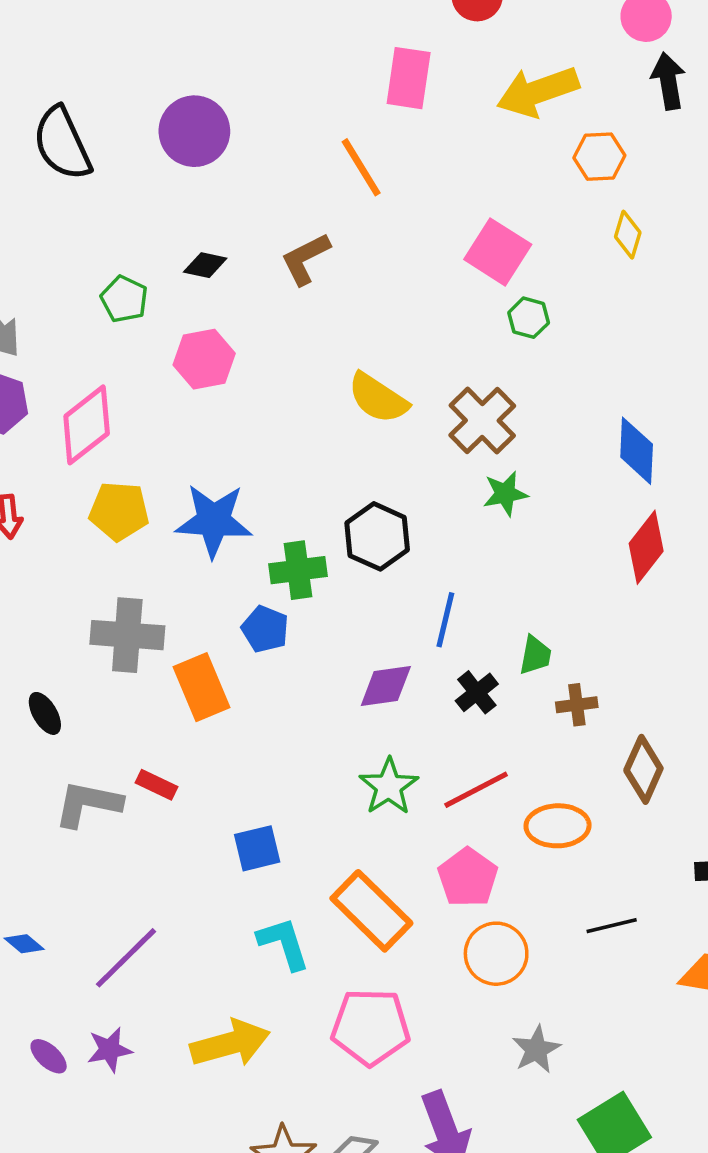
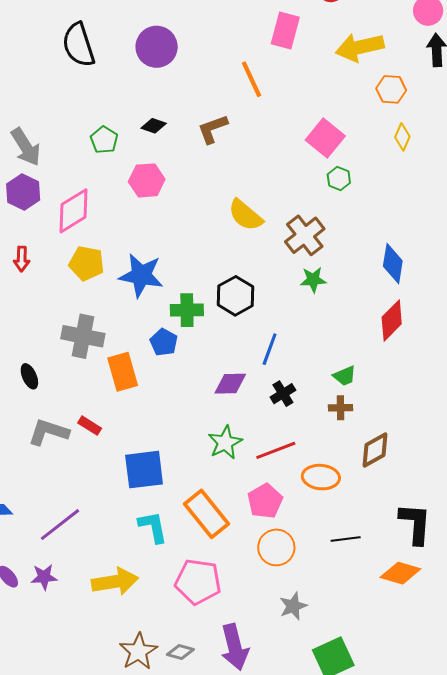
green trapezoid: (535, 655) -> (345, 376), moved, turned 50
brown diamond: (643, 769) -> (375, 450), turned 30
blue square: (257, 848) -> (144, 470), size x1.5

